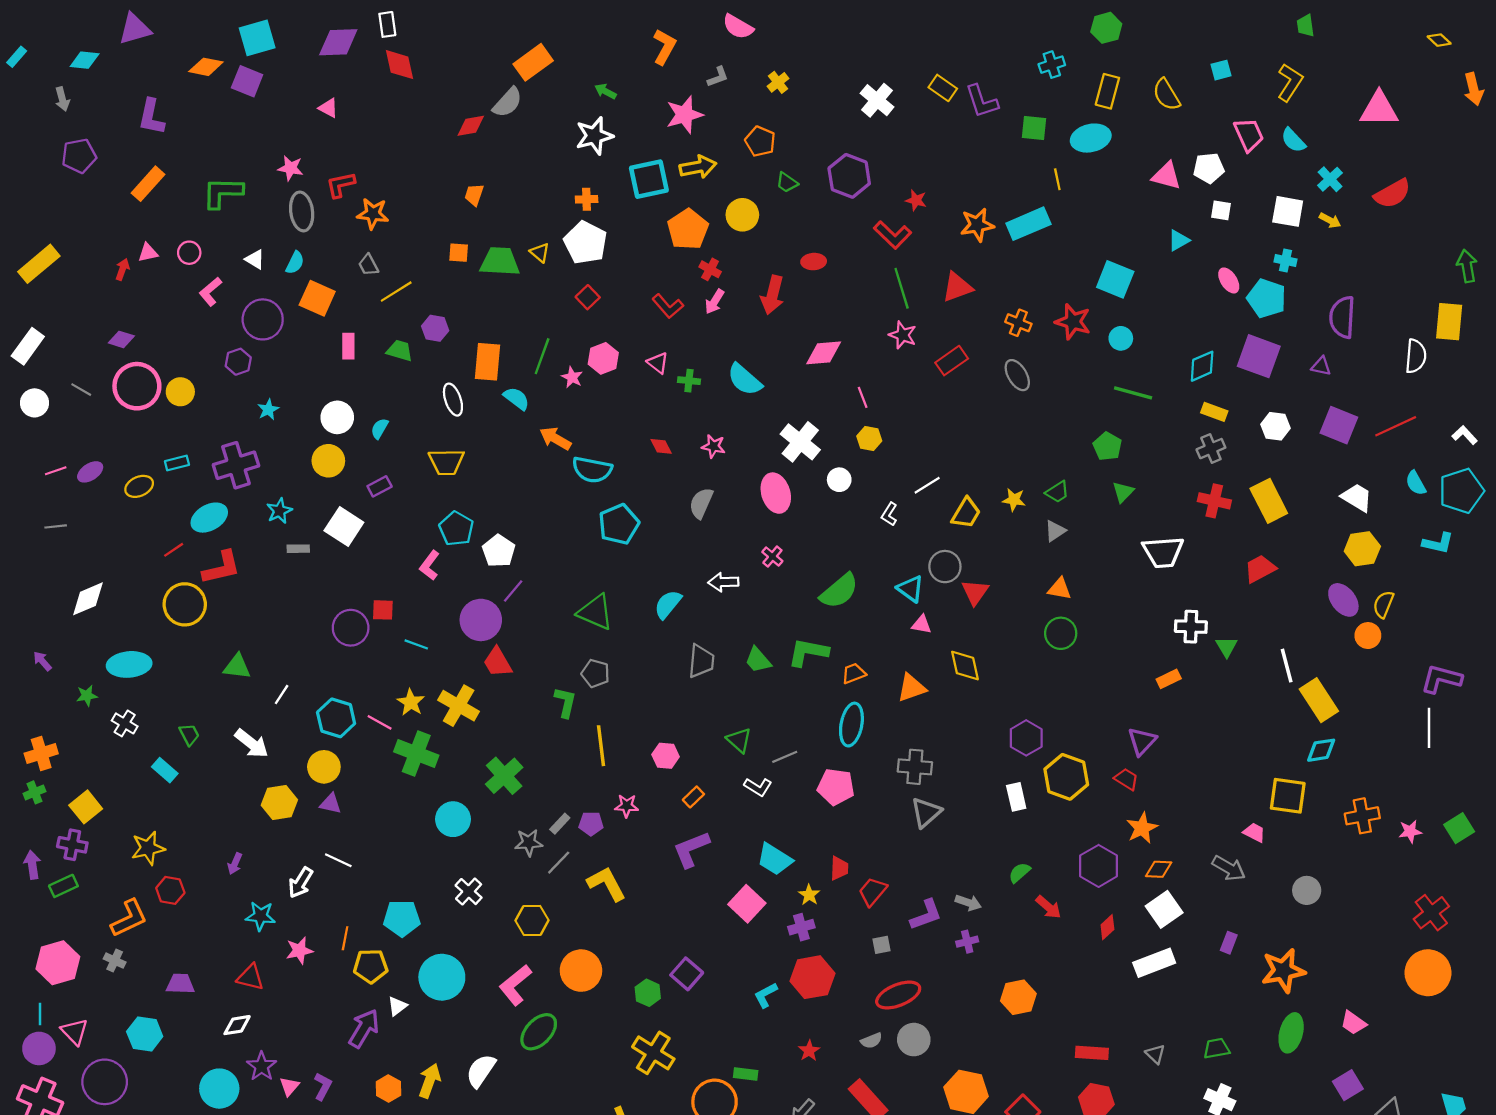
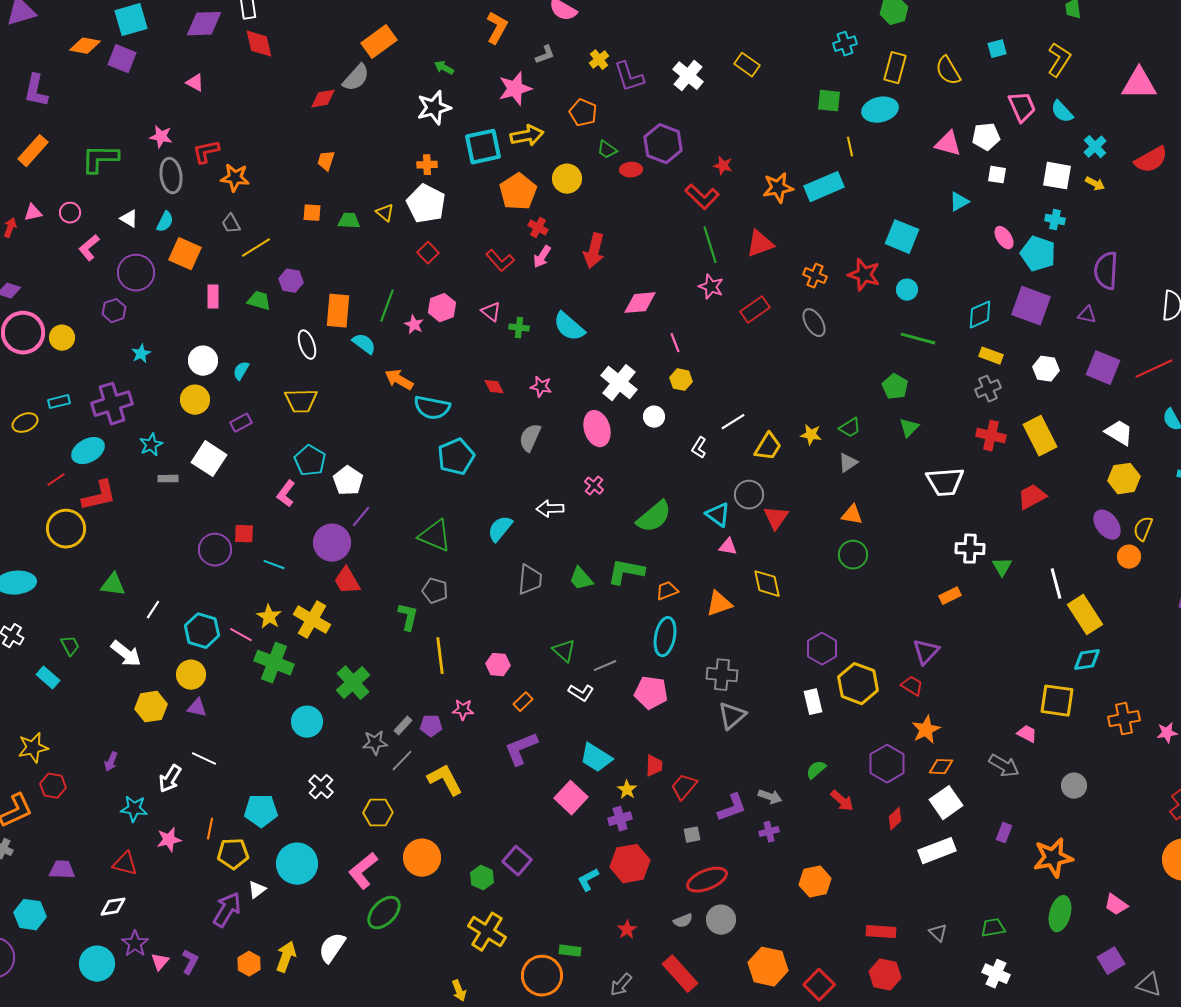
purple L-shape: (982, 101) -> (629, 77), moved
green trapezoid: (500, 262) -> (349, 221), size x0.6
red ellipse: (814, 262) -> (631, 170), moved

